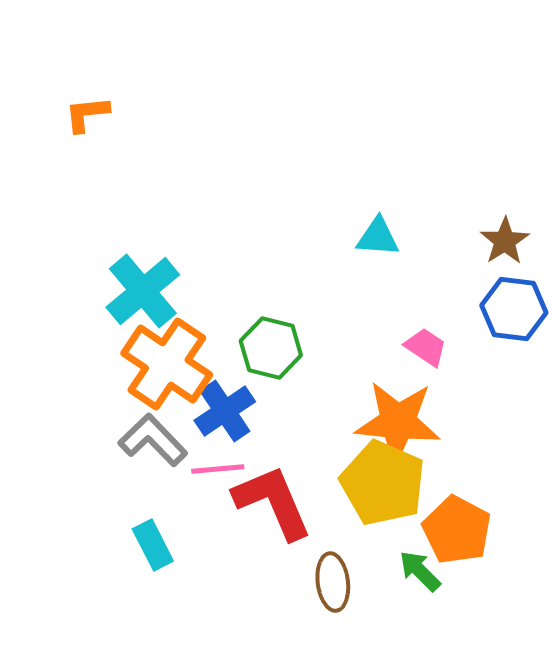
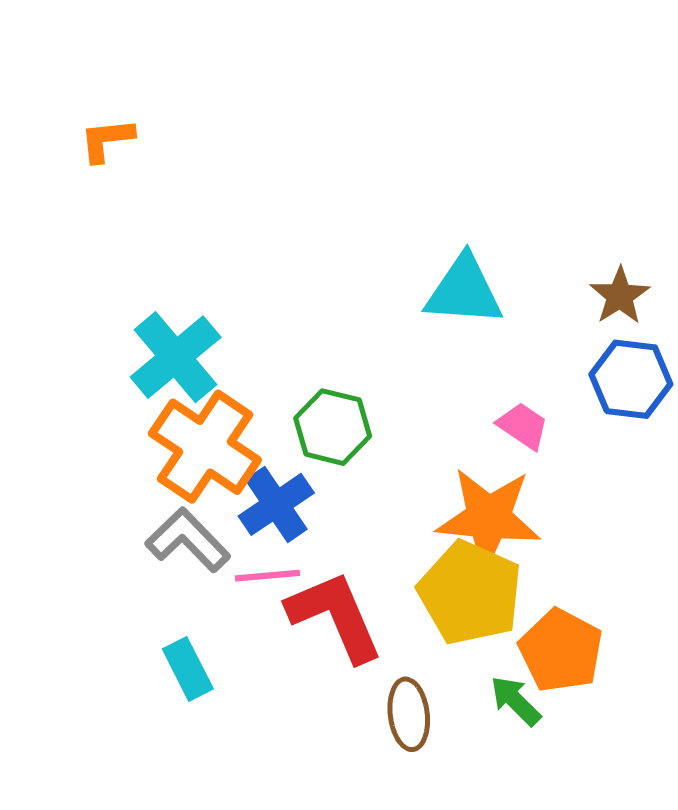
cyan triangle: (378, 237) -> (464, 291), size x1.5

